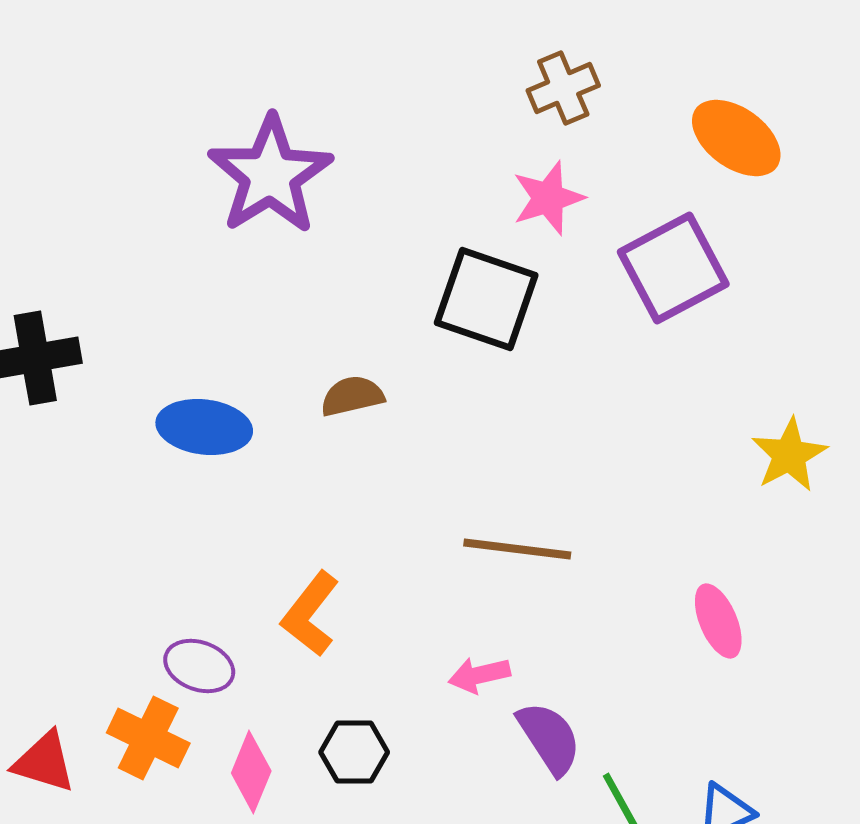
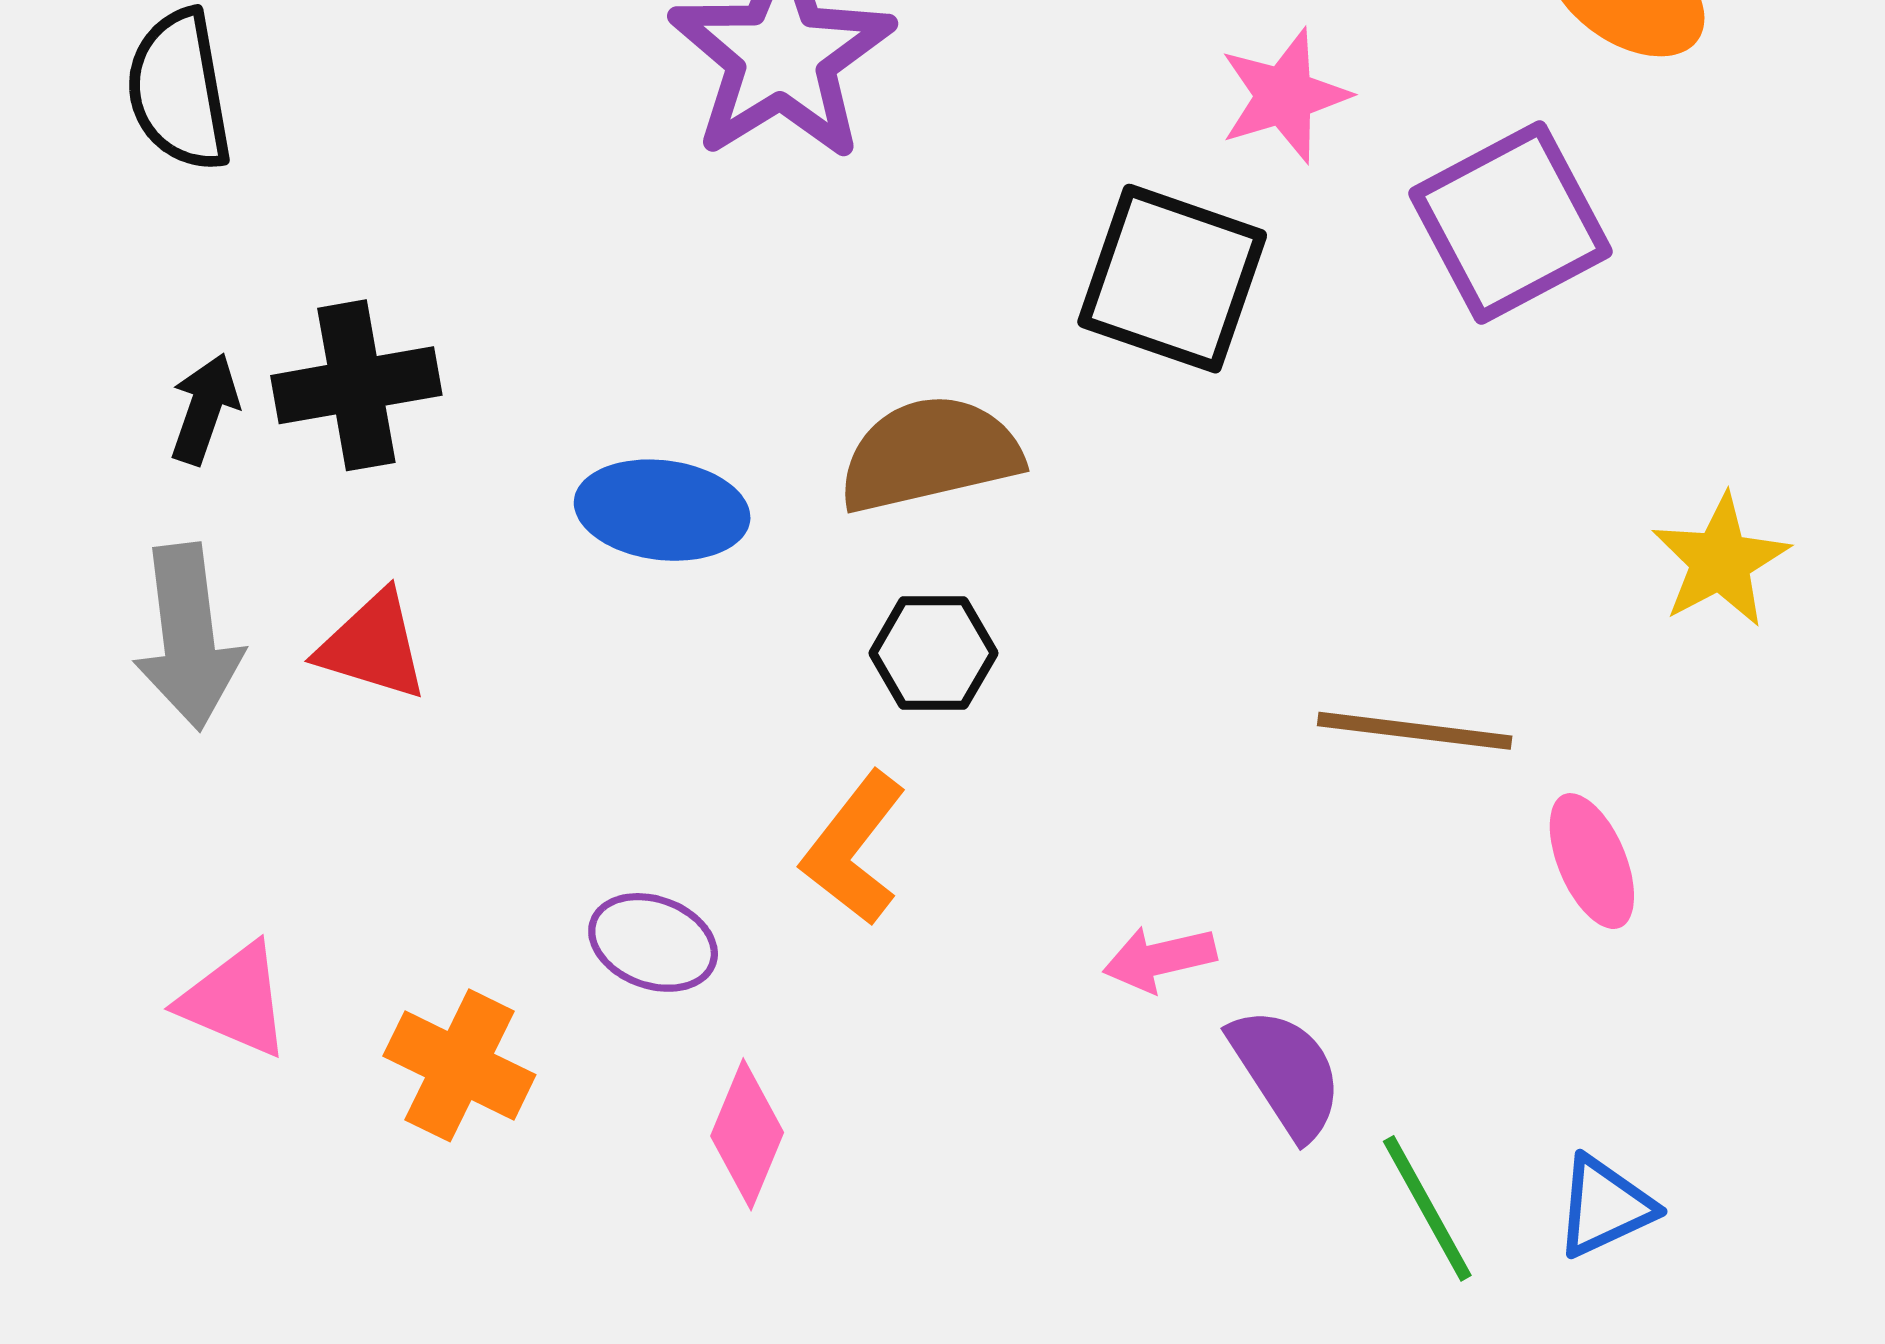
brown semicircle: (352, 396) -> (930, 454), size x1.6
brown line: (517, 549) -> (1415, 731), moved
orange cross: (148, 738) -> (459, 1065), moved
black hexagon: (354, 752) -> (933, 653), moved
red triangle: (44, 762) -> (373, 646), moved

